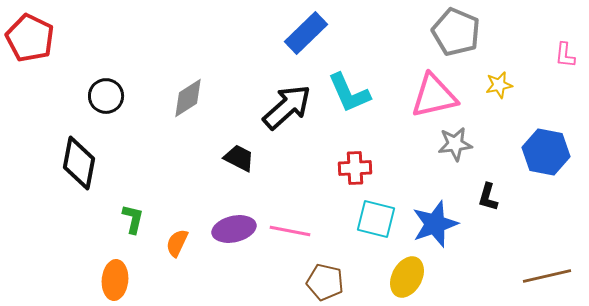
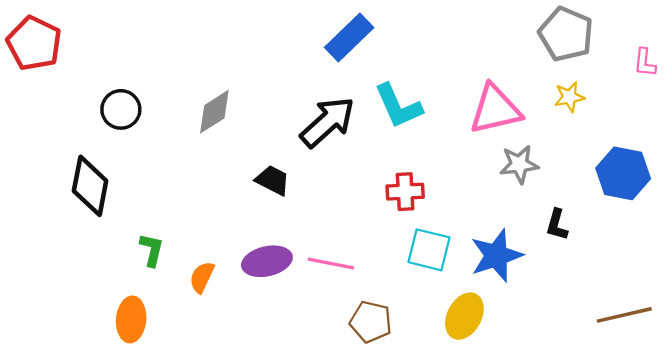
gray pentagon: (456, 32) -> (566, 34), moved

